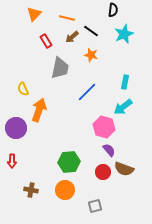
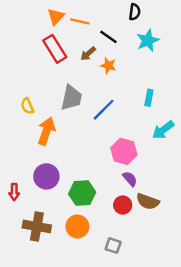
orange triangle: (34, 14) -> (56, 17), moved
brown arrow: (72, 37) -> (88, 54), moved
red rectangle: (46, 41) -> (55, 49), size x1.6
gray trapezoid: (60, 68) -> (71, 98), moved
cyan arrow: (123, 107) -> (163, 130), moved
purple circle: (16, 128) -> (46, 176), moved
brown cross: (31, 190) -> (37, 226), size x1.6
gray square: (95, 206) -> (113, 246), turned 32

